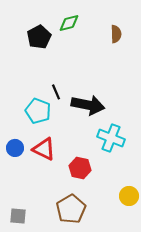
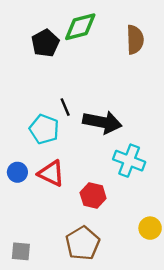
green diamond: (69, 23) -> (80, 27), size x1.4
brown semicircle: (116, 34) -> (135, 40), size x1.4

